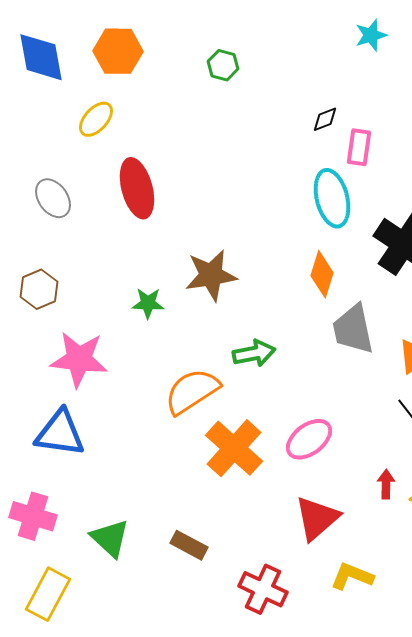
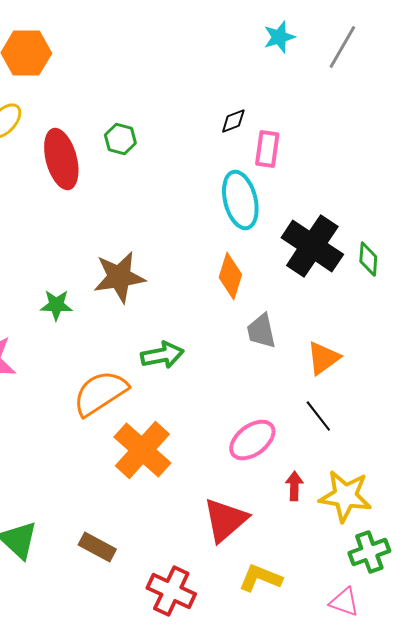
green hexagon: (223, 65) -> (120, 139), moved
red ellipse: (137, 188) -> (61, 159), moved
gray trapezoid: (353, 329) -> (261, 331), size x0.7
pink ellipse: (309, 439) -> (252, 440), moved

